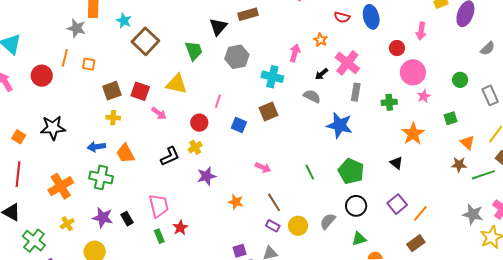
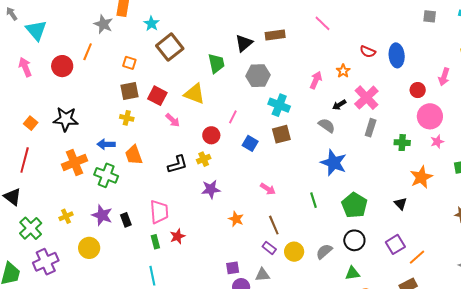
orange square: (89, 64) -> (129, 63), moved
cyan cross: (272, 77) -> (279, 105), moved
blue star: (340, 125) -> (334, 163), moved
orange cross: (61, 186) -> (74, 162), moved

